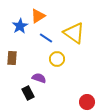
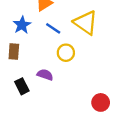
blue star: (20, 26) -> (22, 25), moved
black rectangle: (28, 93) -> (22, 86), moved

